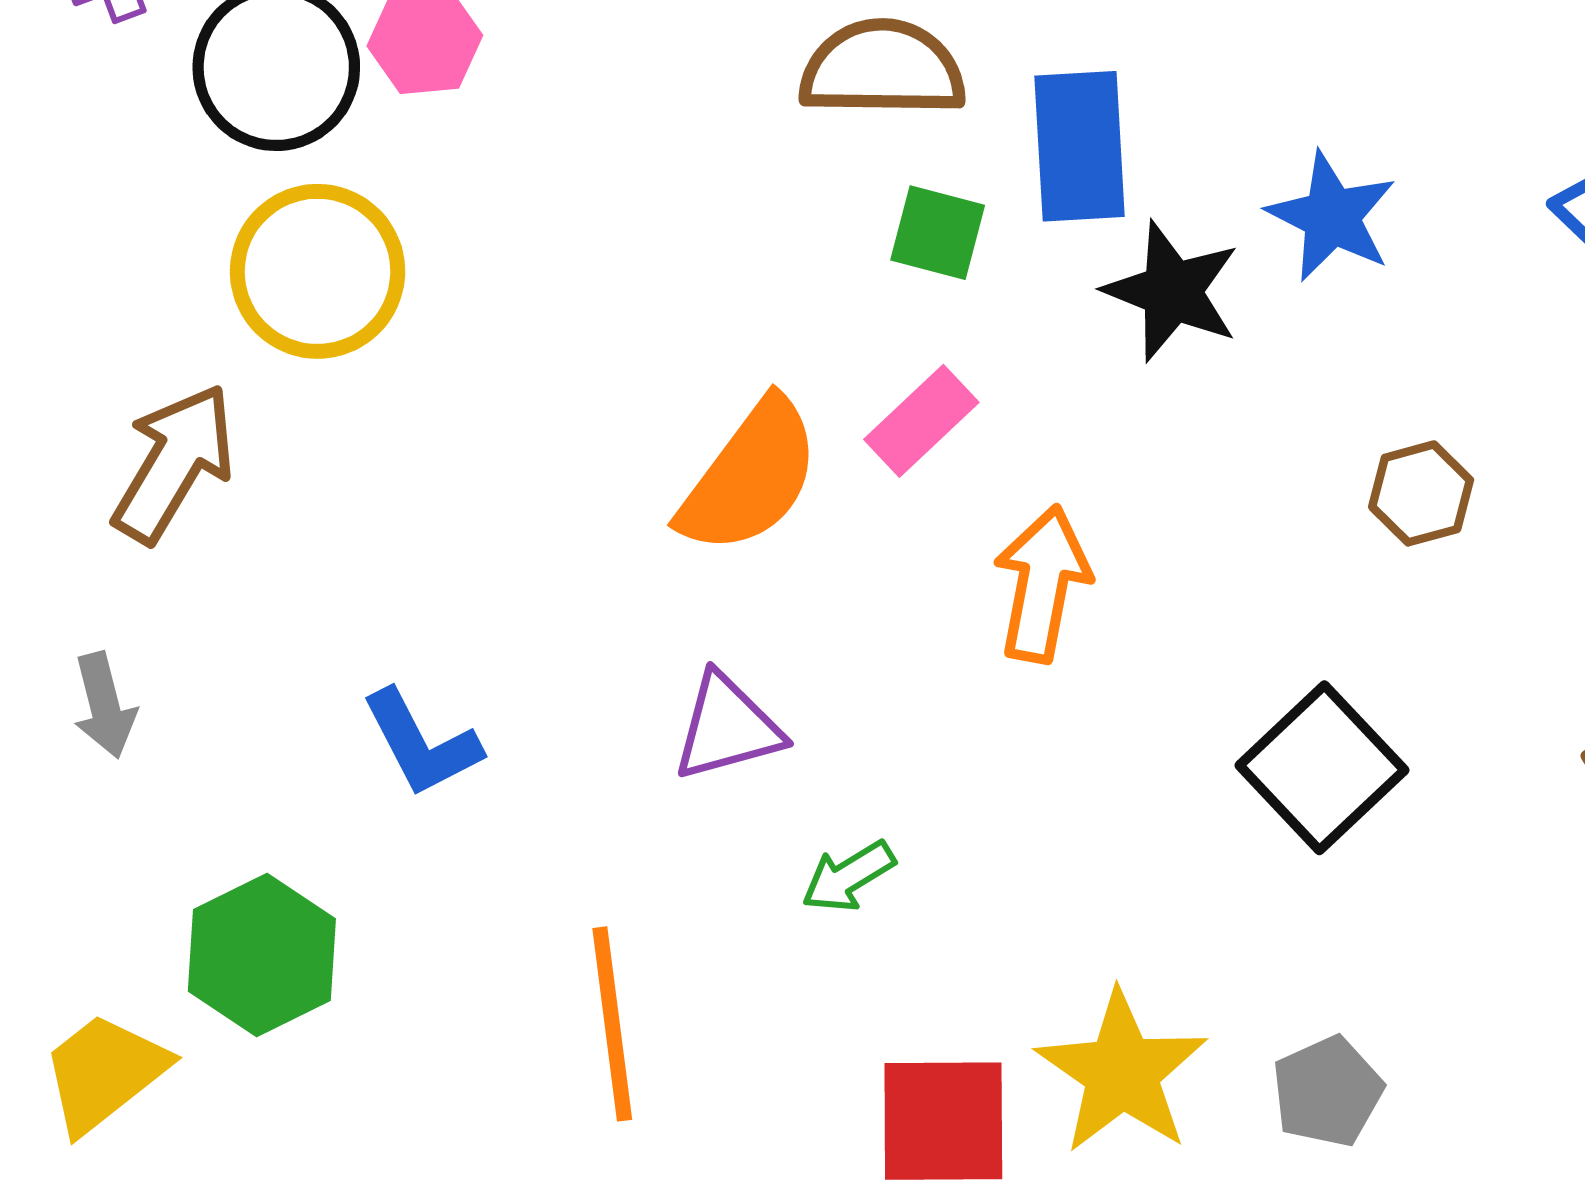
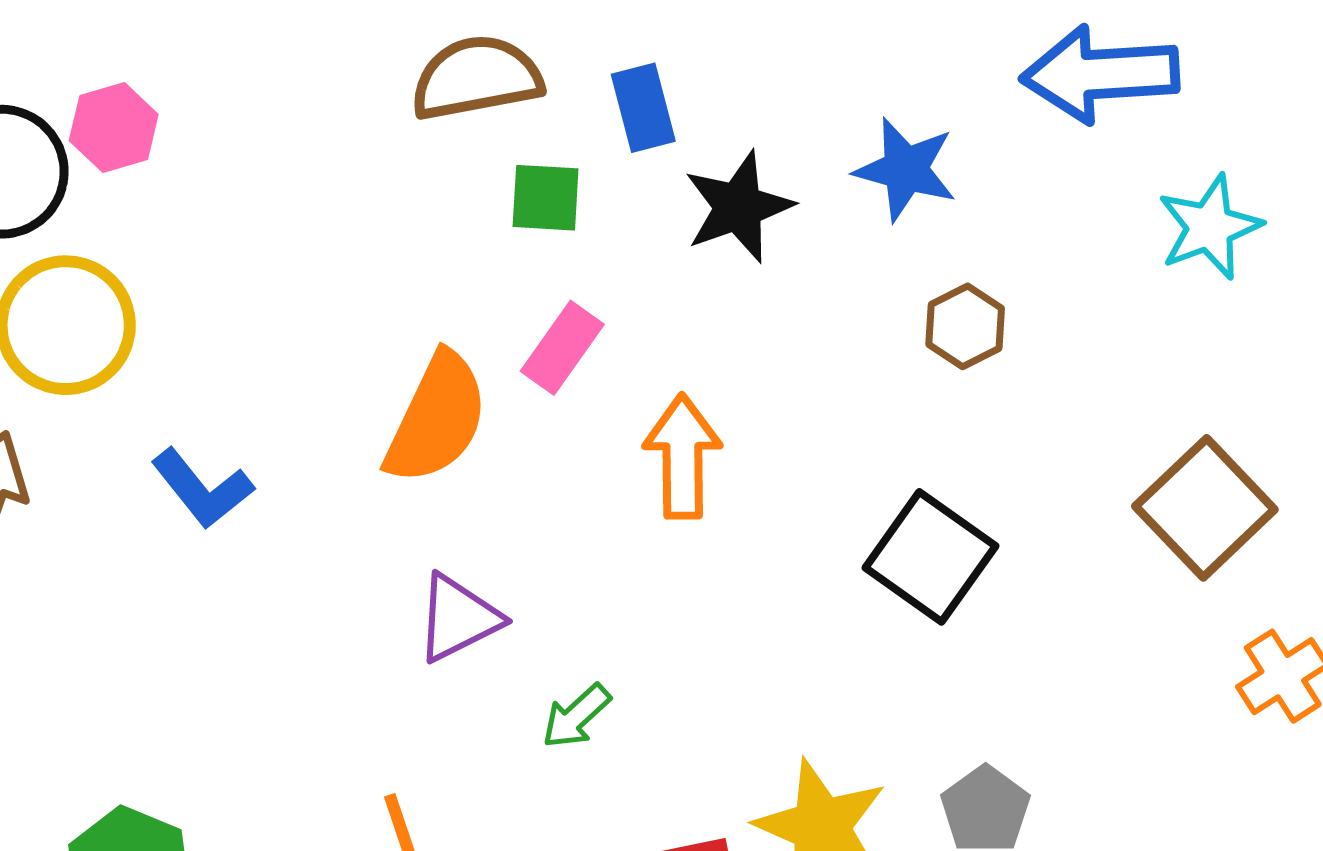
blue rectangle: (1080, 146) -> (643, 108), size x0.7
blue star: (1332, 217) -> (906, 169), moved
black star: (1172, 291) -> (738, 207), turned -30
blue L-shape: (421, 743) -> (202, 489), moved

